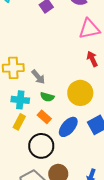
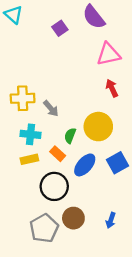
green semicircle: (47, 97) -> (70, 136), moved, turned 96
yellow rectangle: (19, 122) -> (29, 159), turned 49

